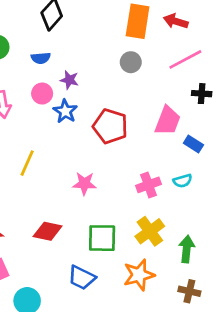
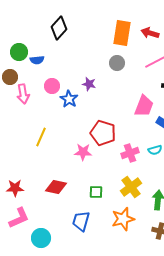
blue semicircle: (41, 58) -> (37, 60), moved
purple star: (69, 80) -> (89, 84), moved
red pentagon: (110, 126) -> (103, 133), moved
green square: (102, 238) -> (96, 192), size x0.6
blue trapezoid: (82, 278) -> (81, 221), turned 80

